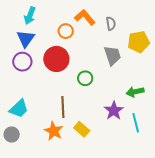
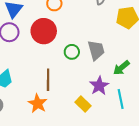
gray trapezoid: (112, 56) -> (96, 50), moved
green arrow: (135, 92) -> (121, 68), turned -30
yellow rectangle: (82, 129) -> (83, 104), moved

